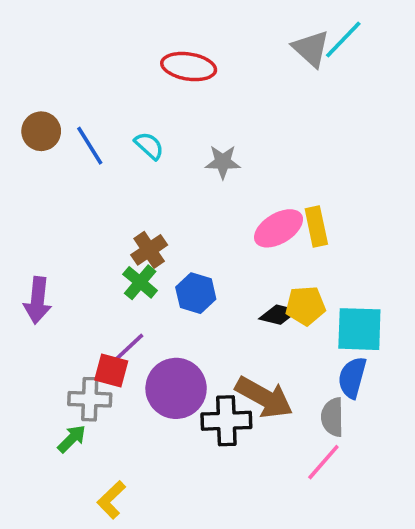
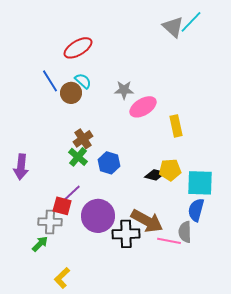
red ellipse: (189, 67) -> (78, 48), moved, turned -40
brown circle: (41, 131) -> (71, 93), moved
pink ellipse: (279, 228) -> (143, 107), moved
pink line: (323, 462) -> (169, 241), moved, turned 60

